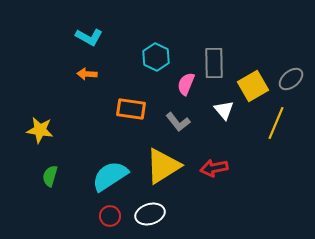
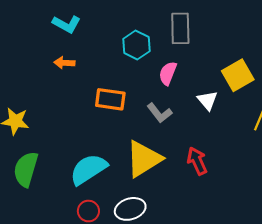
gray rectangle: (214, 63) -> (180, 28), moved
red arrow: (214, 168) -> (197, 161), turned 76
green semicircle: (50, 176) -> (26, 169), size x1.6

